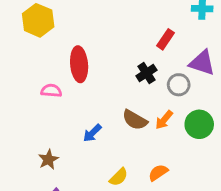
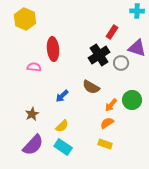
black cross: (146, 73) -> (99, 55), size x1.5
orange arrow: (164, 120) -> (111, 105), moved
green circle: (199, 124) -> (132, 100), moved
yellow semicircle: (119, 177) -> (62, 126), moved

